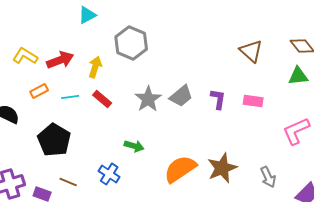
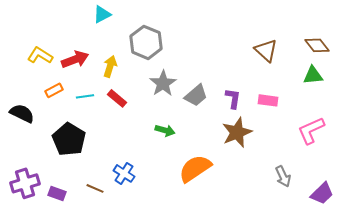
gray star: (148, 99) -> (163, 83), moved
green arrow: (134, 146) -> (165, 130), moved
brown star: (222, 168) -> (237, 132), moved
brown line: (68, 182) -> (95, 188), moved

